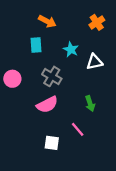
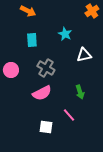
orange arrow: (47, 21) -> (28, 11), moved
orange cross: (97, 22) -> (92, 11), moved
cyan star: (71, 49) -> (65, 34), moved

